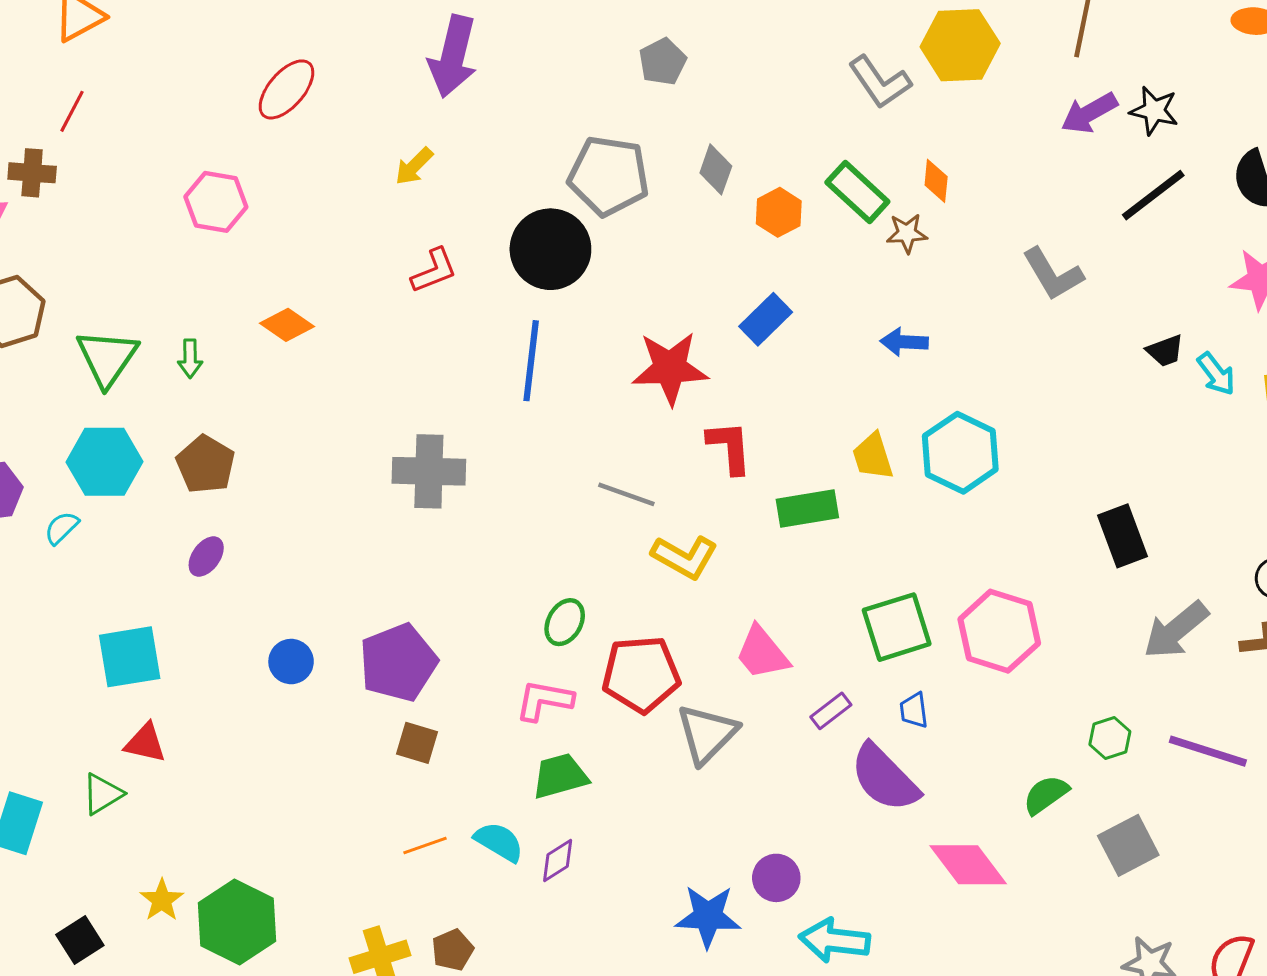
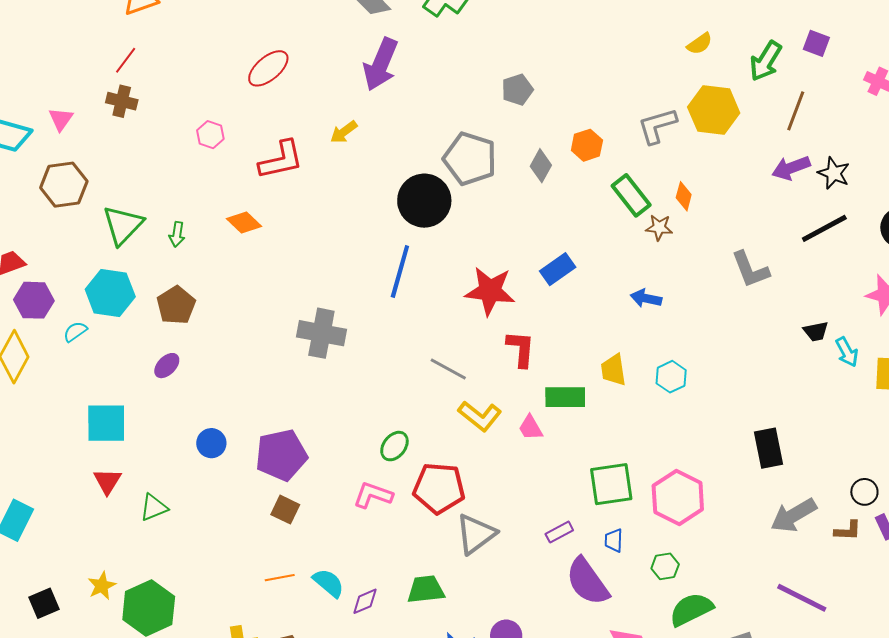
gray L-shape: (880, 82) -> (657, 126), turned 99
brown cross: (32, 173) -> (122, 101), moved
pink hexagon: (216, 202) -> (210, 135), size x0.7
orange hexagon: (779, 212) -> (587, 145), moved
red L-shape: (434, 271) -> (281, 160), moved, size x1.4
cyan hexagon: (960, 453) -> (671, 377), size x0.6
pink trapezoid: (762, 653) -> (531, 428), moved, size x0.7
green hexagon: (1110, 738) -> (665, 566), moved
red triangle: (145, 743) -> (107, 481), turned 40
green trapezoid: (560, 776) -> (426, 589), moved
green triangle: (103, 794) -> (154, 507), moved
green semicircle: (1046, 795) -> (691, 609), size x1.4

